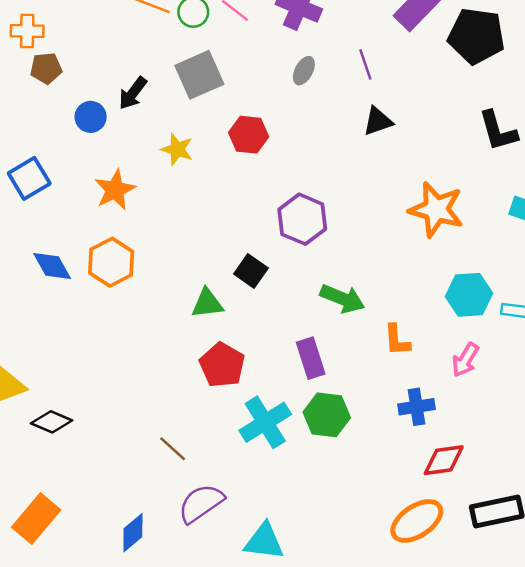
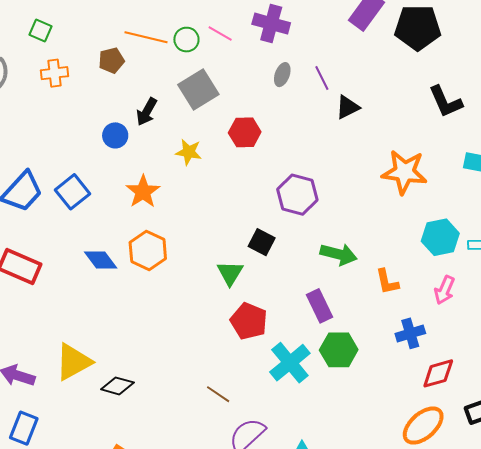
purple line: (365, 64) -> (322, 78), moved
brown pentagon: (46, 68) -> (111, 60), moved
green triangle: (207, 303) -> (230, 273), turned -44

